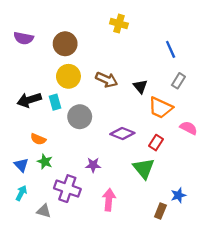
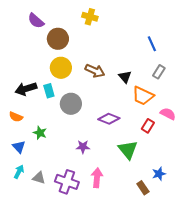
yellow cross: (119, 24) -> (90, 17), moved
purple semicircle: (24, 38) -> (36, 21), moved, turned 30
orange semicircle: (38, 139) -> (16, 117), moved
red rectangle: (156, 143) -> (148, 126), moved
green star: (45, 162) -> (40, 133), moved
purple cross: (67, 189) -> (67, 182), moved
gray triangle: (44, 211) -> (39, 178), moved
brown rectangle: (160, 211) -> (143, 188), turned -56

